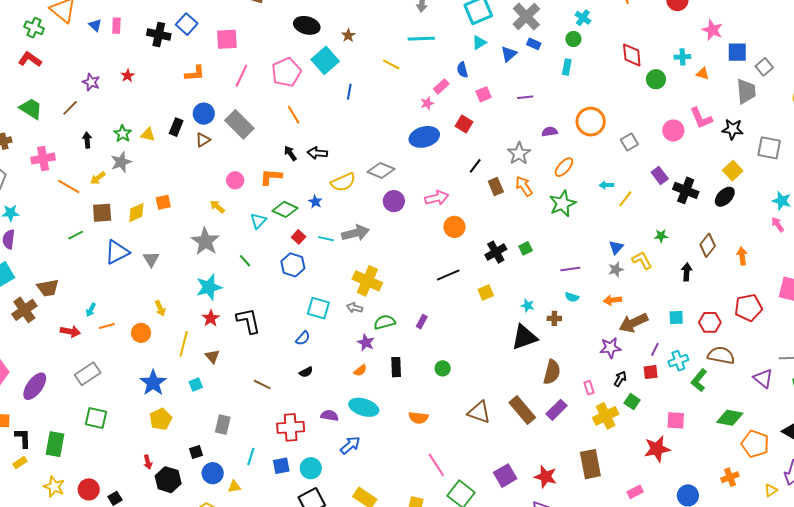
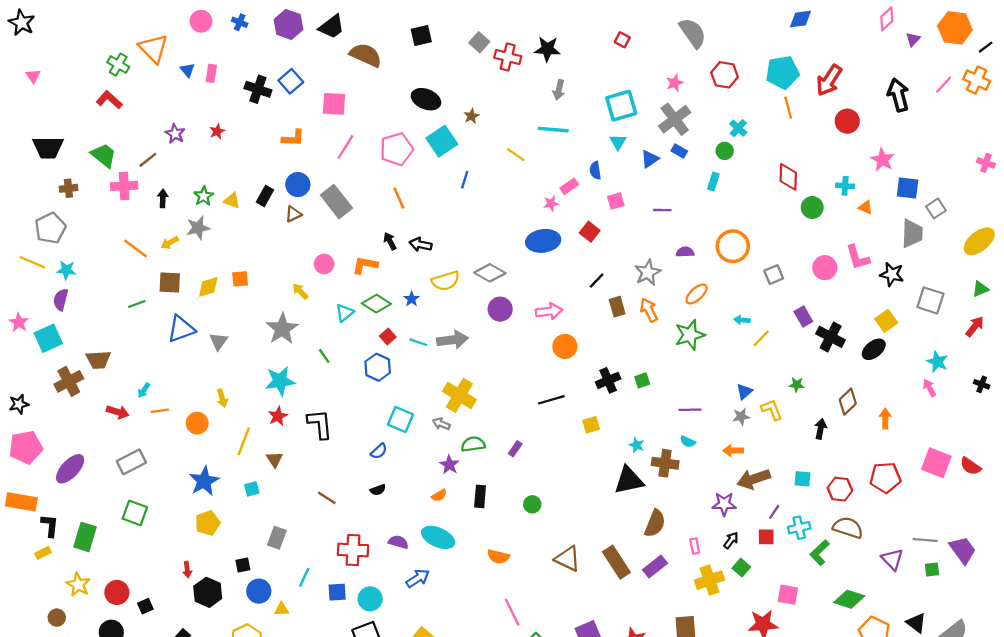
cyan triangle: (479, 43) -> (618, 142), turned -35
pink cross: (43, 159) -> (124, 186), moved
brown cross: (554, 318) -> (665, 463), size x1.6

